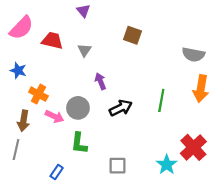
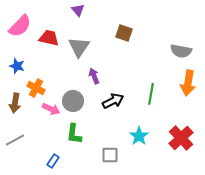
gray triangle: (84, 50) -> (79, 47), size x1.6
brown arrow: (23, 121) -> (15, 103), moved
gray line: (16, 150) -> (15, 140), turned 48
cyan star: (167, 165) -> (139, 136), moved

